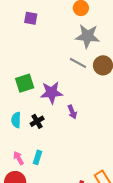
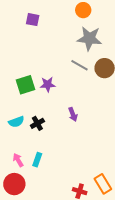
purple star: (52, 93) -> (48, 84), moved, size x0.7
cyan semicircle: (16, 120) -> (16, 122), turned -112

